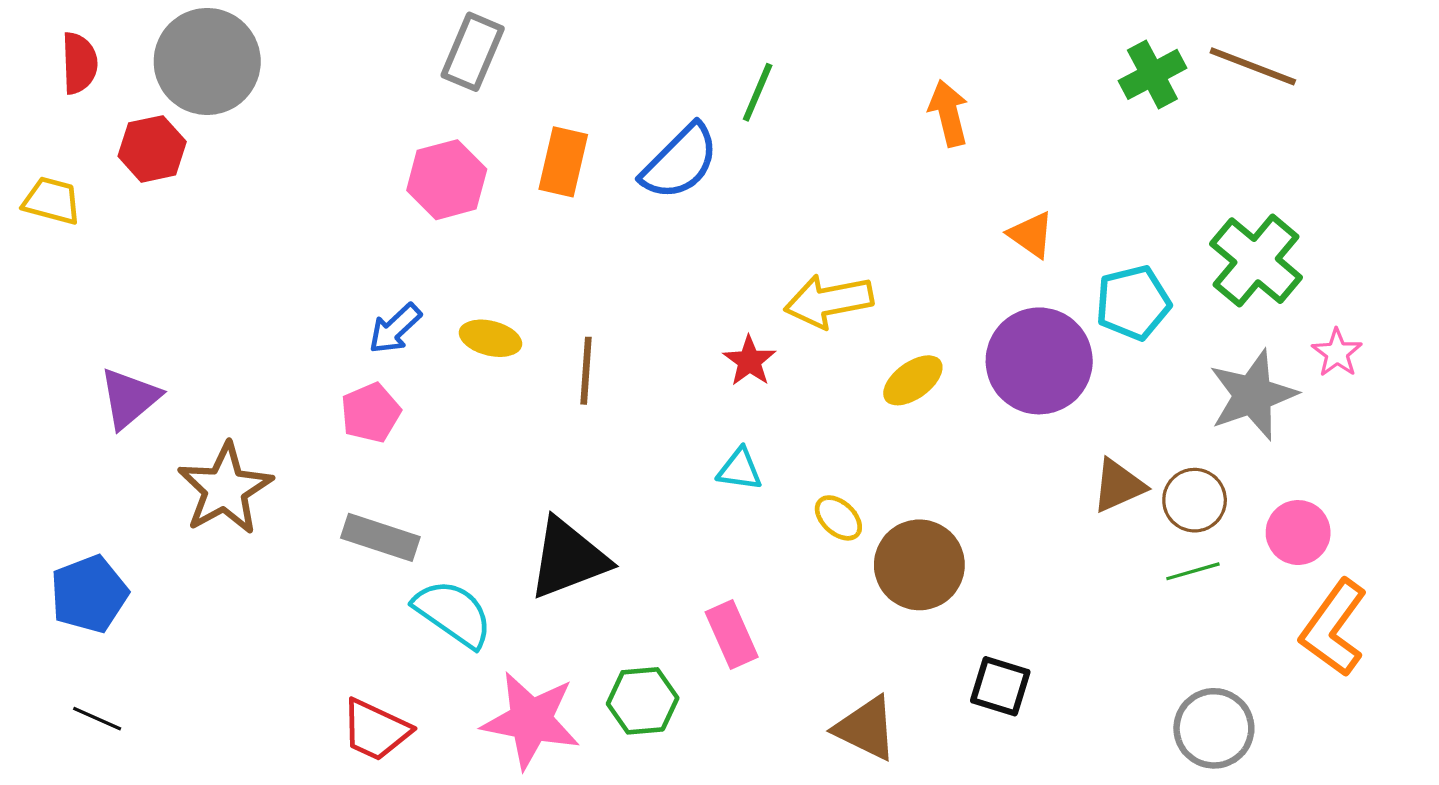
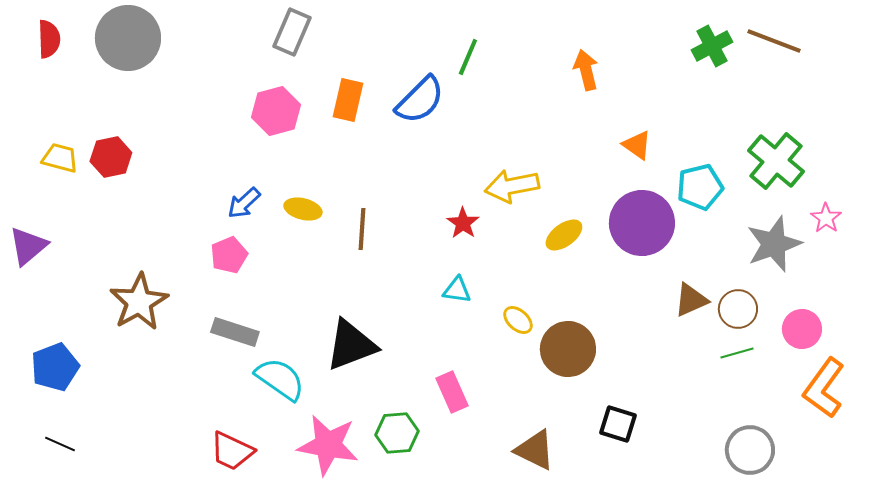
red hexagon: (152, 149) -> (111, 157), moved
yellow trapezoid: (52, 201) -> (60, 158), moved
purple triangle: (129, 398) -> (28, 246), moved

